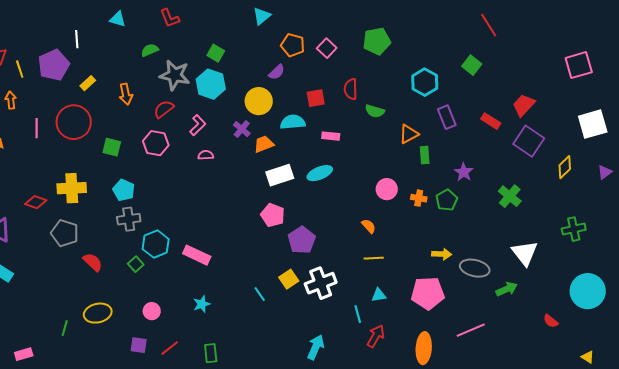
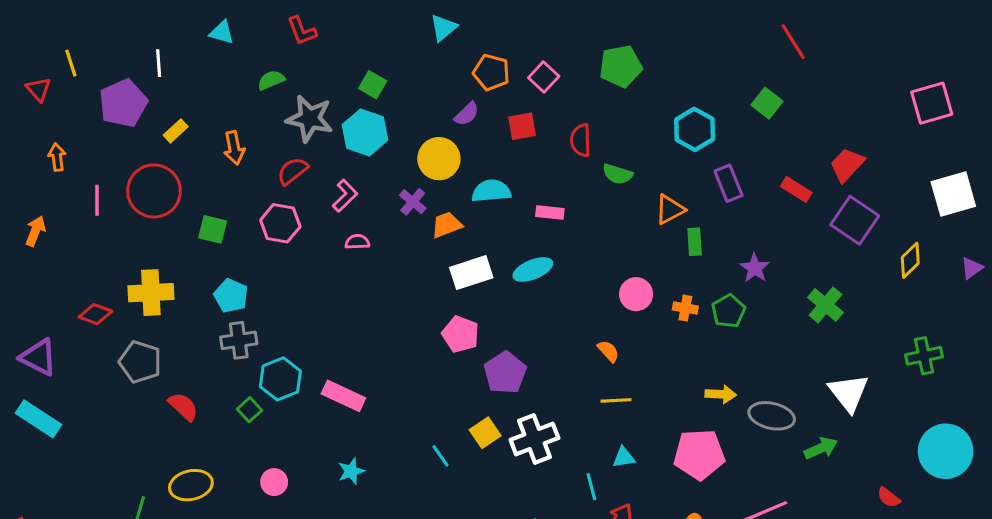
yellow line: (20, 69) -> (71, 63), moved
red square: (316, 98) -> (522, 126), moved

